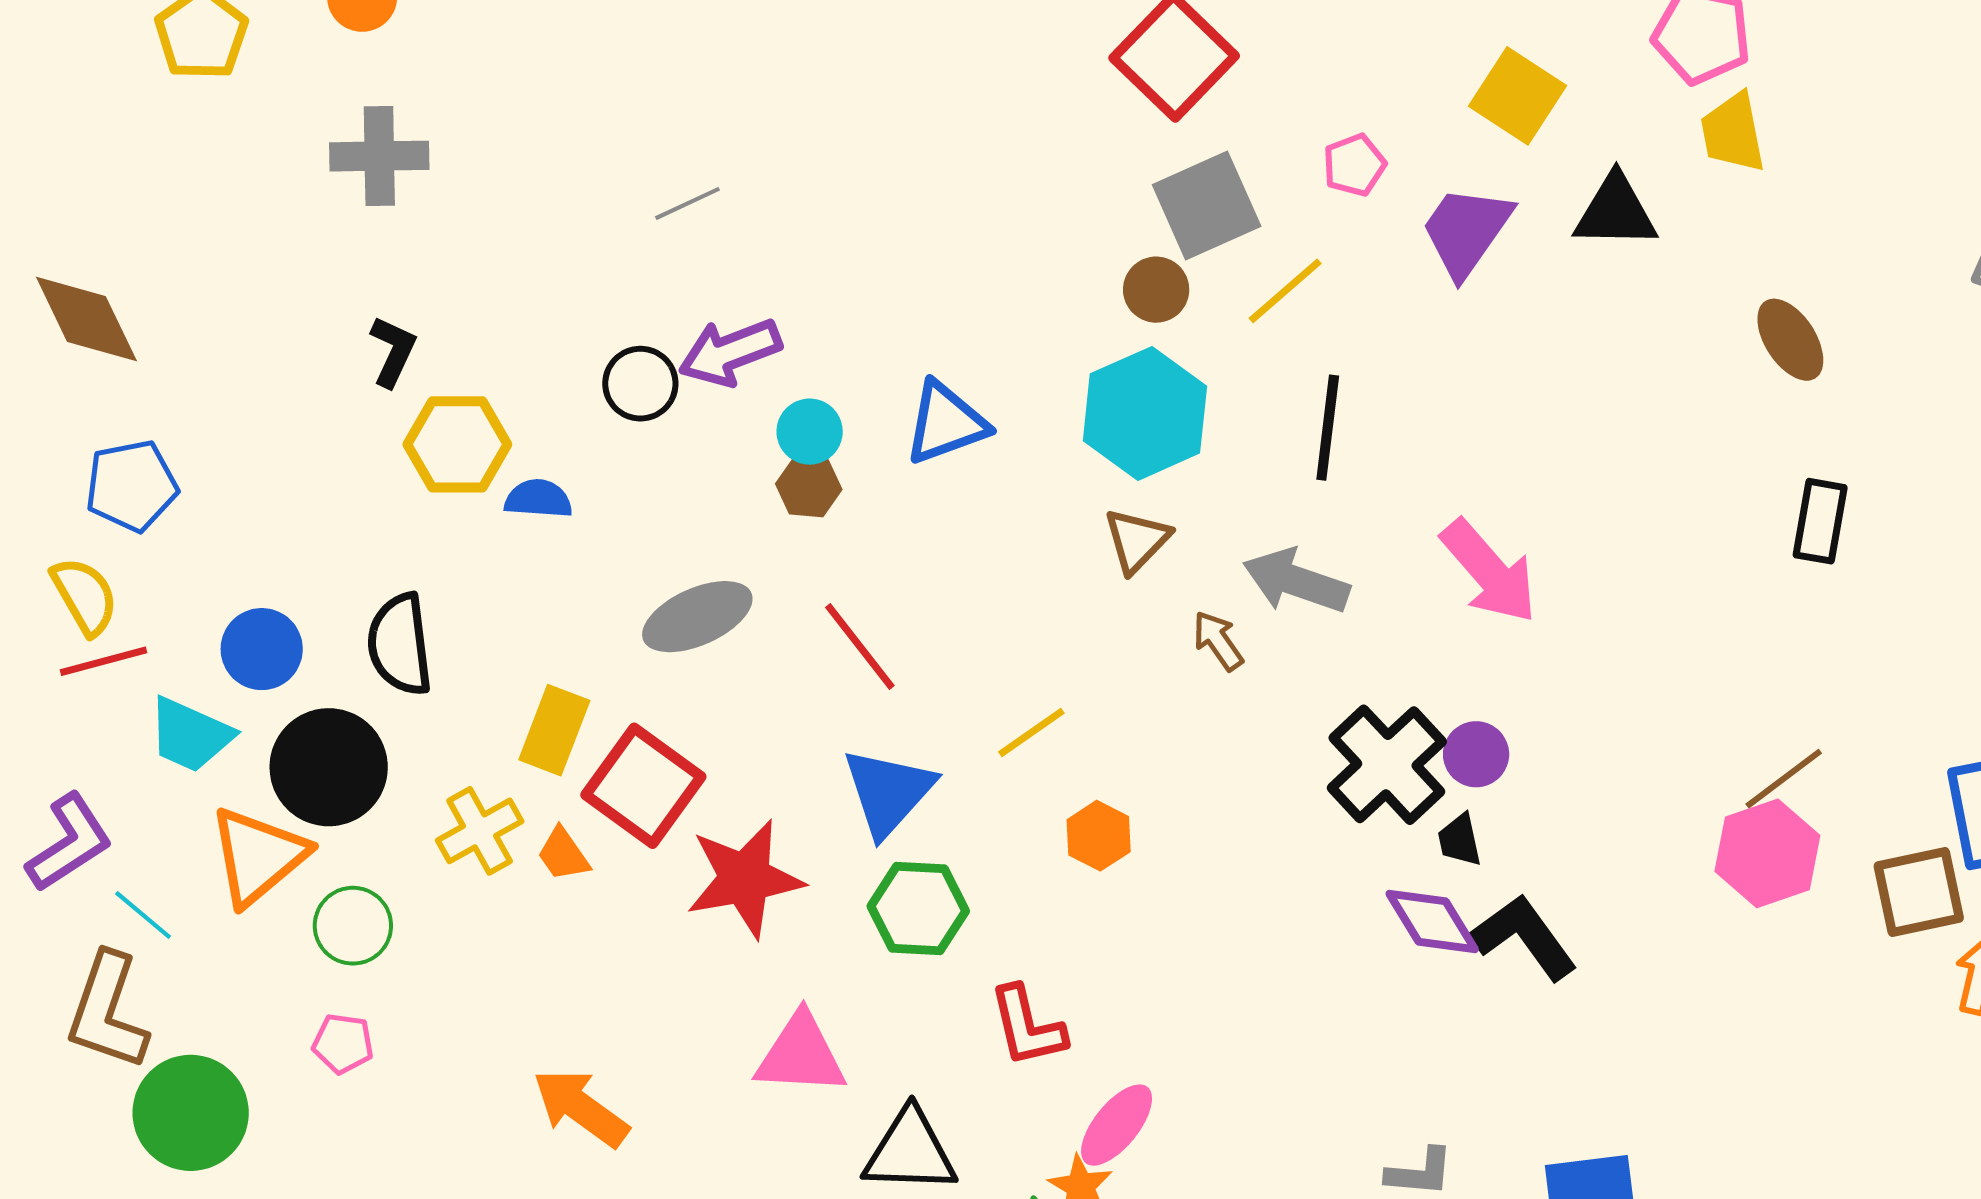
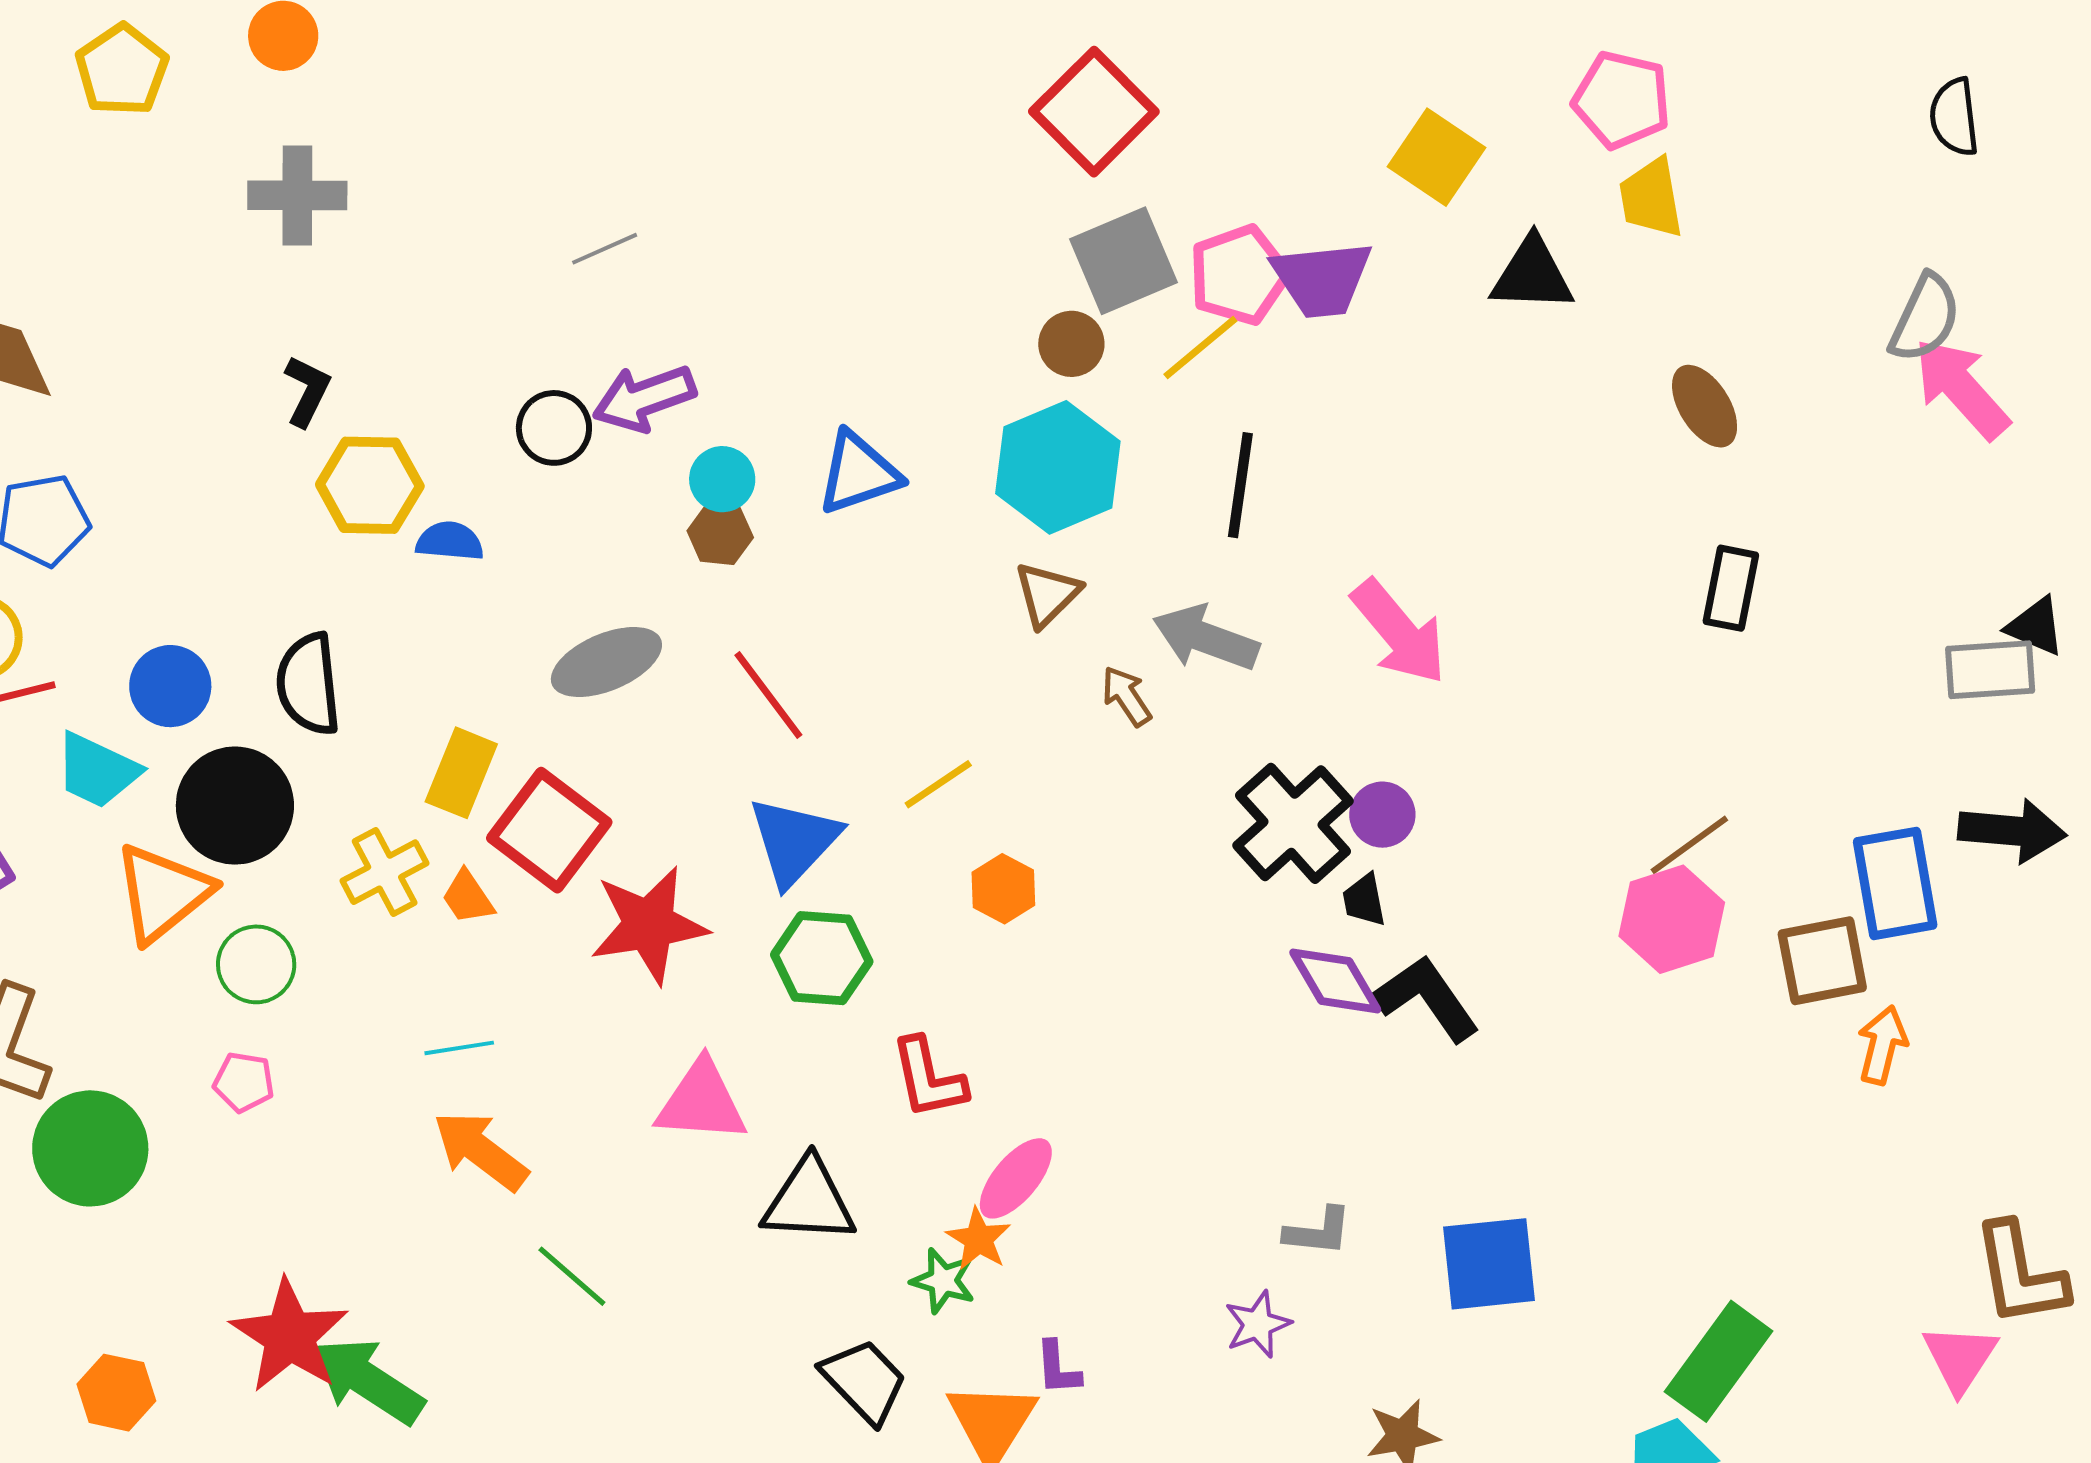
pink pentagon: (1354, 165) -> (1239, 275), moved, size x1.6
purple trapezoid: (1466, 231) -> (1322, 279), moved, turned -132
cyan line: (143, 915) -> (459, 1048), moved, turned -50

